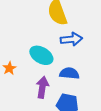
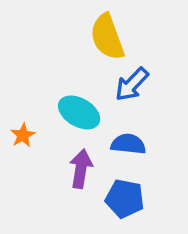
blue arrow: (71, 39) -> (132, 84), turned 140

